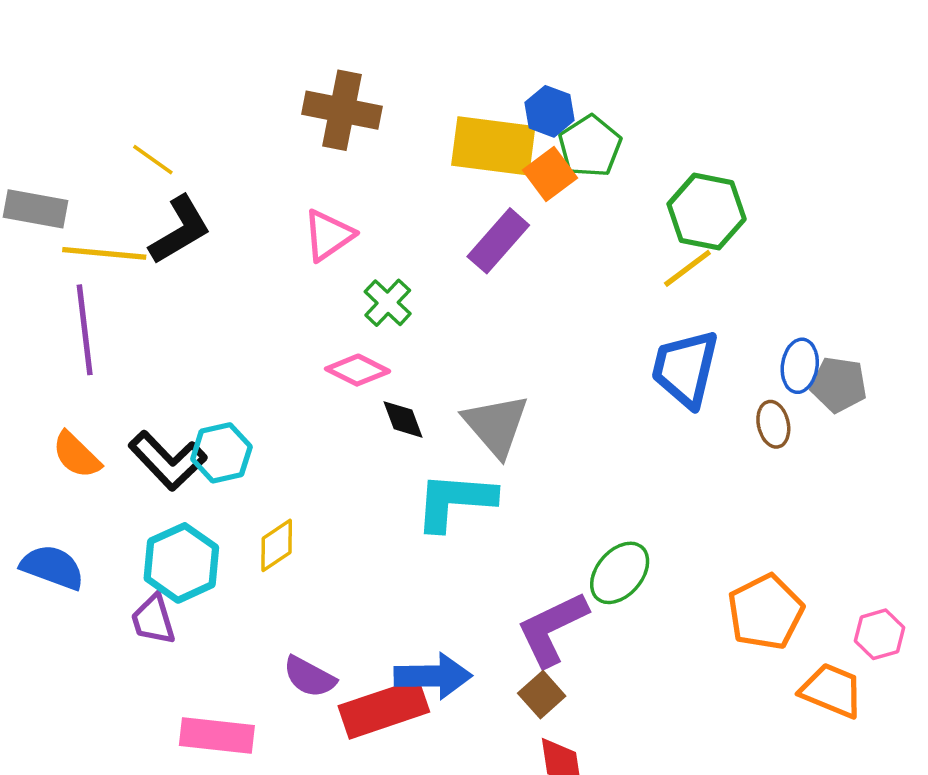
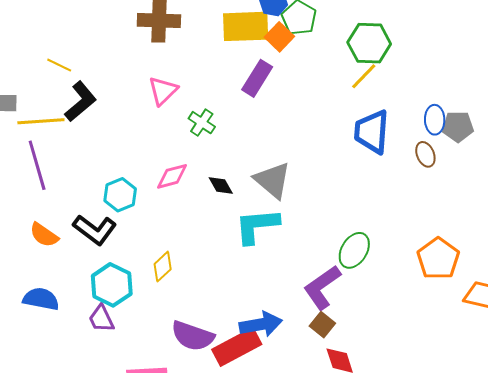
pink diamond: (358, 370) -> (172, 176), moved, turned -32
cyan hexagon: (221, 453) -> (120, 195), moved
purple semicircle: (309, 677) -> (193, 336), size x1.4

